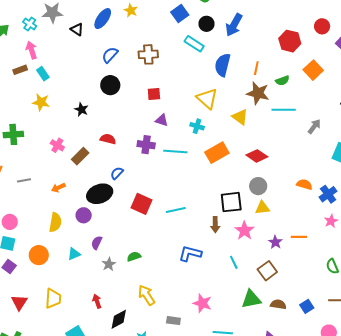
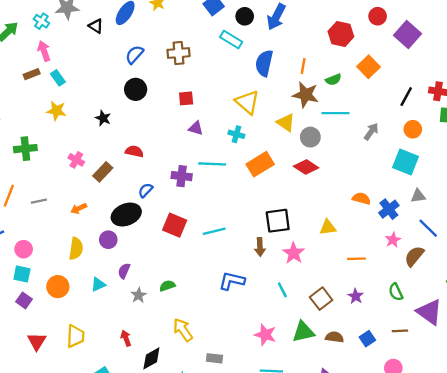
purple cross: (146, 145) -> (182, 176), moved
gray circle: (258, 186) -> (310, 137), moved
yellow triangle: (262, 208) -> (328, 227), moved
purple star: (275, 242) -> (356, 296), moved
pink star: (202, 303) -> (265, 335), moved

